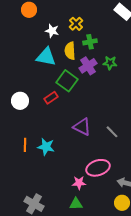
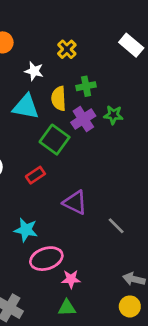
yellow cross: (76, 24) -> (67, 49), moved
red rectangle: (51, 98) -> (35, 175), moved
gray line: (112, 132) -> (116, 226), moved
pink ellipse: (98, 168) -> (46, 259), moved

